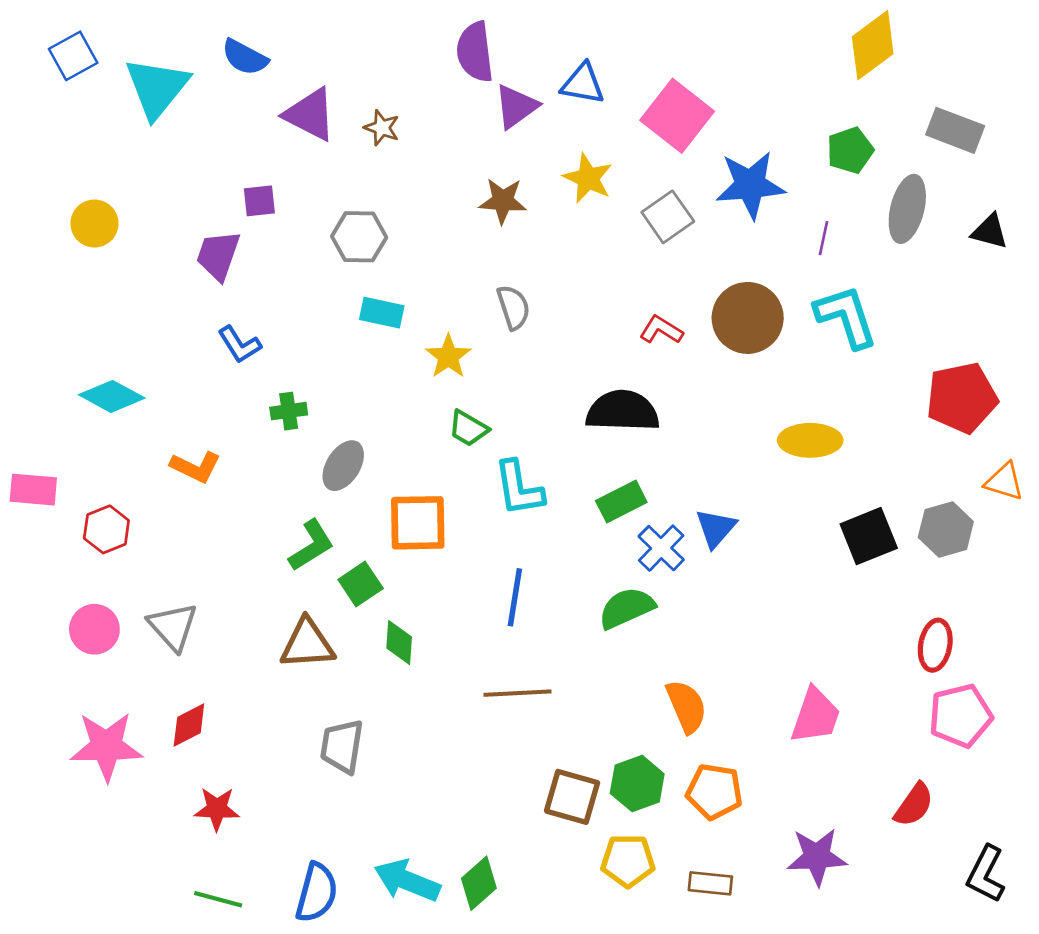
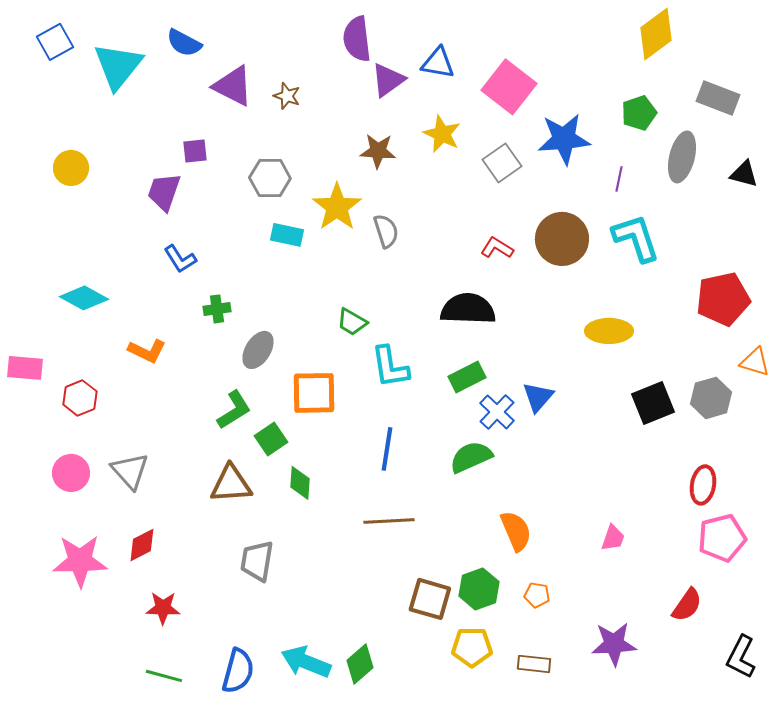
yellow star: (448, 357) -> (337, 207), moved, size x1.4
pink trapezoid: (815, 716) -> (613, 538), size x0.6
orange pentagon: (714, 792) -> (537, 595), size x0.6

